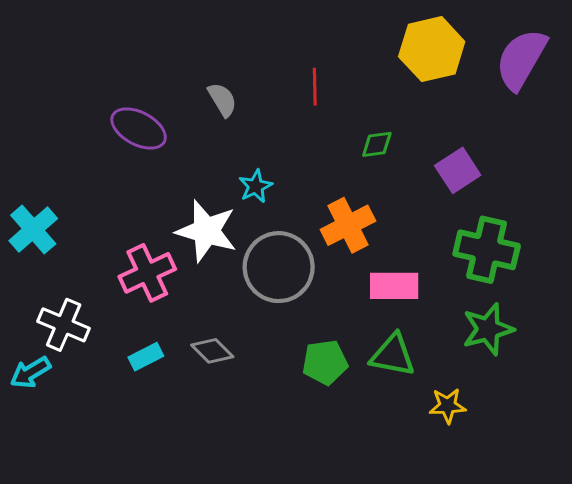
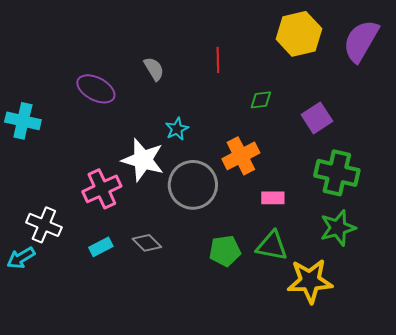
cyan cross: (33, 230) -> (23, 121), moved, turned -36
pink rectangle: (394, 286) -> (273, 198), size x0.7
yellow star: (448, 406) -> (310, 281), size x1.8

